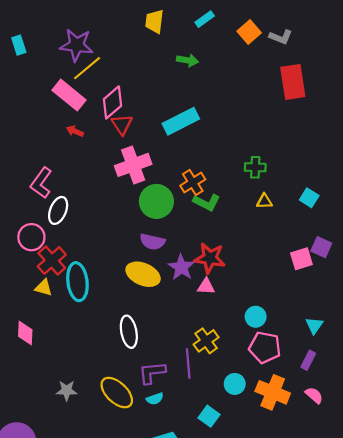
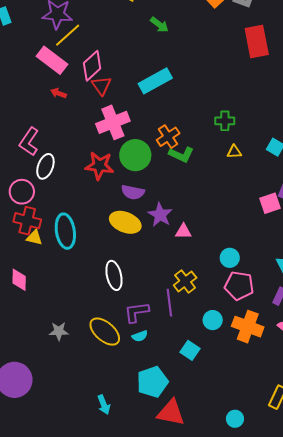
green arrow: (187, 60) -> (159, 25), turned 30
red star: (210, 258) -> (99, 166), moved
red cross: (52, 260) -> (27, 221), moved, turned -32

